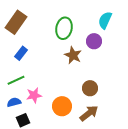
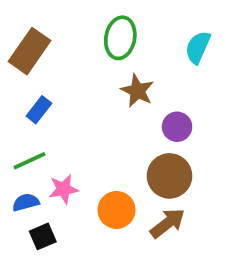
green ellipse: (64, 28) -> (120, 38), moved
purple circle: (94, 41) -> (177, 127), moved
brown star: (73, 55) -> (137, 91), moved
brown circle: (90, 88) -> (169, 176), size x1.5

